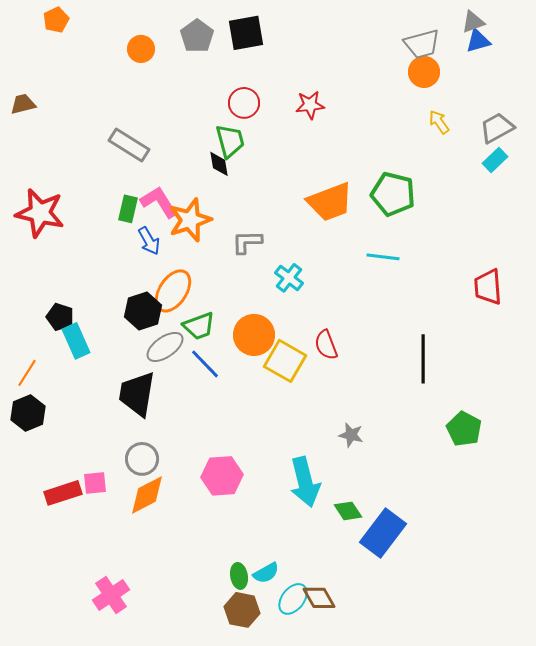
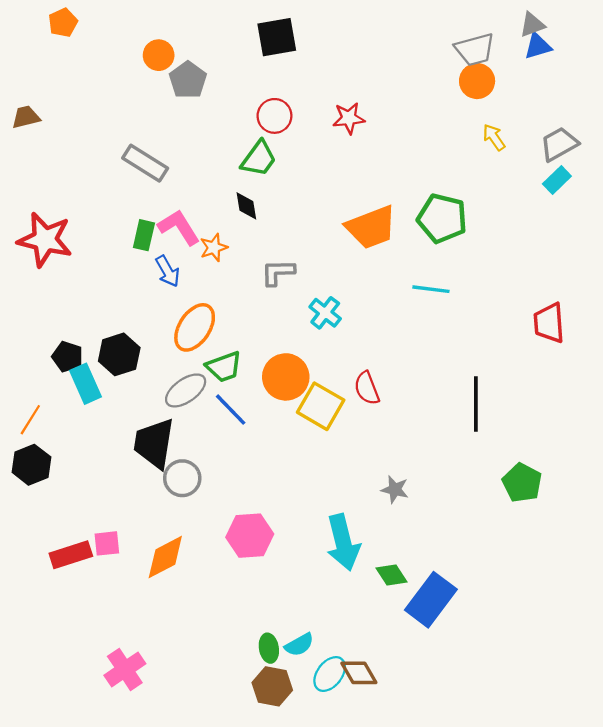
gray pentagon: (197, 36) -> (188, 80), moved
green trapezoid: (230, 141) -> (259, 159), turned 51
black diamond: (219, 164) -> (246, 206), moved
orange star: (190, 220) -> (214, 248), size x0.6
black hexagon: (143, 311) -> (119, 354), moved
gray circle: (142, 459) -> (182, 478), moved

